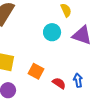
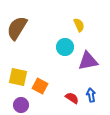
purple triangle: (82, 35) -> (88, 61), moved, turned -30
orange square: (36, 71) -> (40, 86), moved

